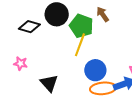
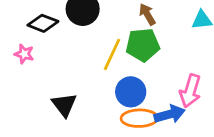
green pentagon: (81, 26) -> (143, 45), moved, turned -30
pink star: (21, 63) -> (24, 54), moved

